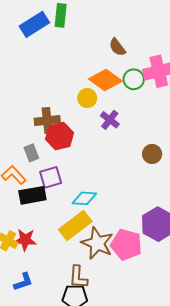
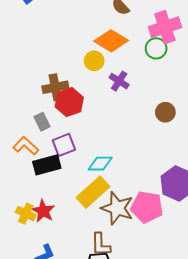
green circle: (134, 79) -> (156, 48), moved
red star: (25, 240) -> (43, 211), turned 30

